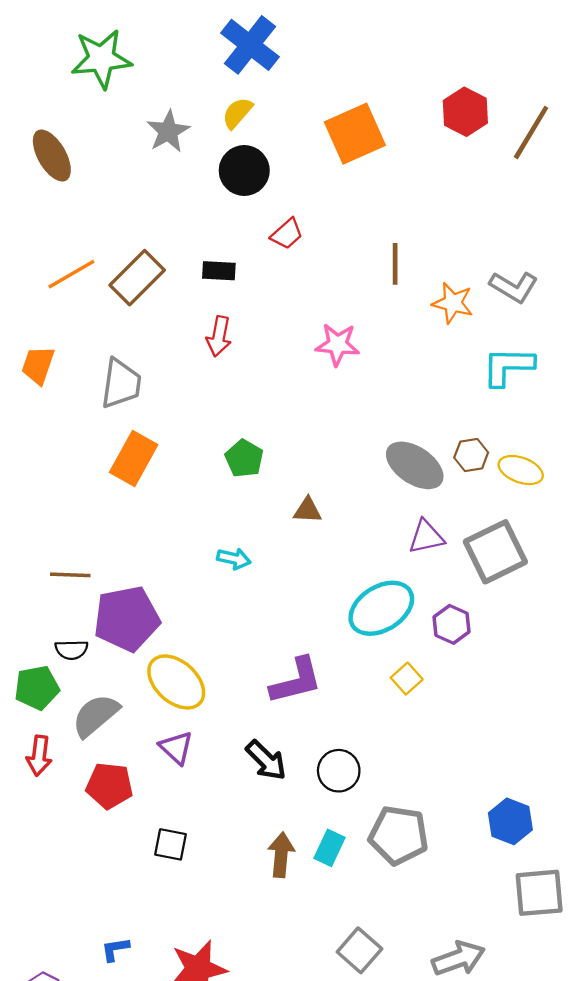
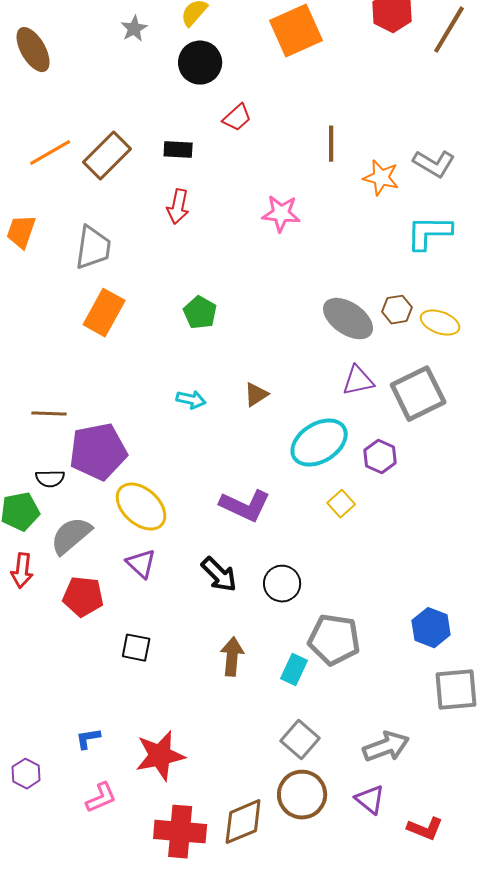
gray star: (168, 131) -> (134, 29), size x0.7
brown triangle: (308, 510) -> (256, 395), moved, turned -36
purple L-shape: (296, 681) -> (245, 506), turned 39
cyan rectangle: (329, 848) -> (294, 670), moved

